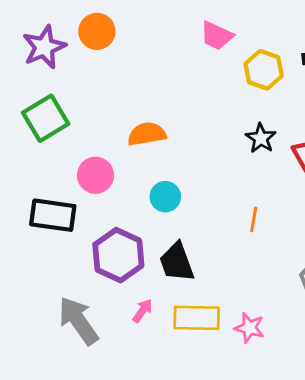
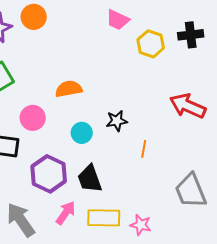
black star: (261, 138) -> (117, 121), moved, turned 30
pink arrow: (143, 311) -> (66, 213), size x1.4

